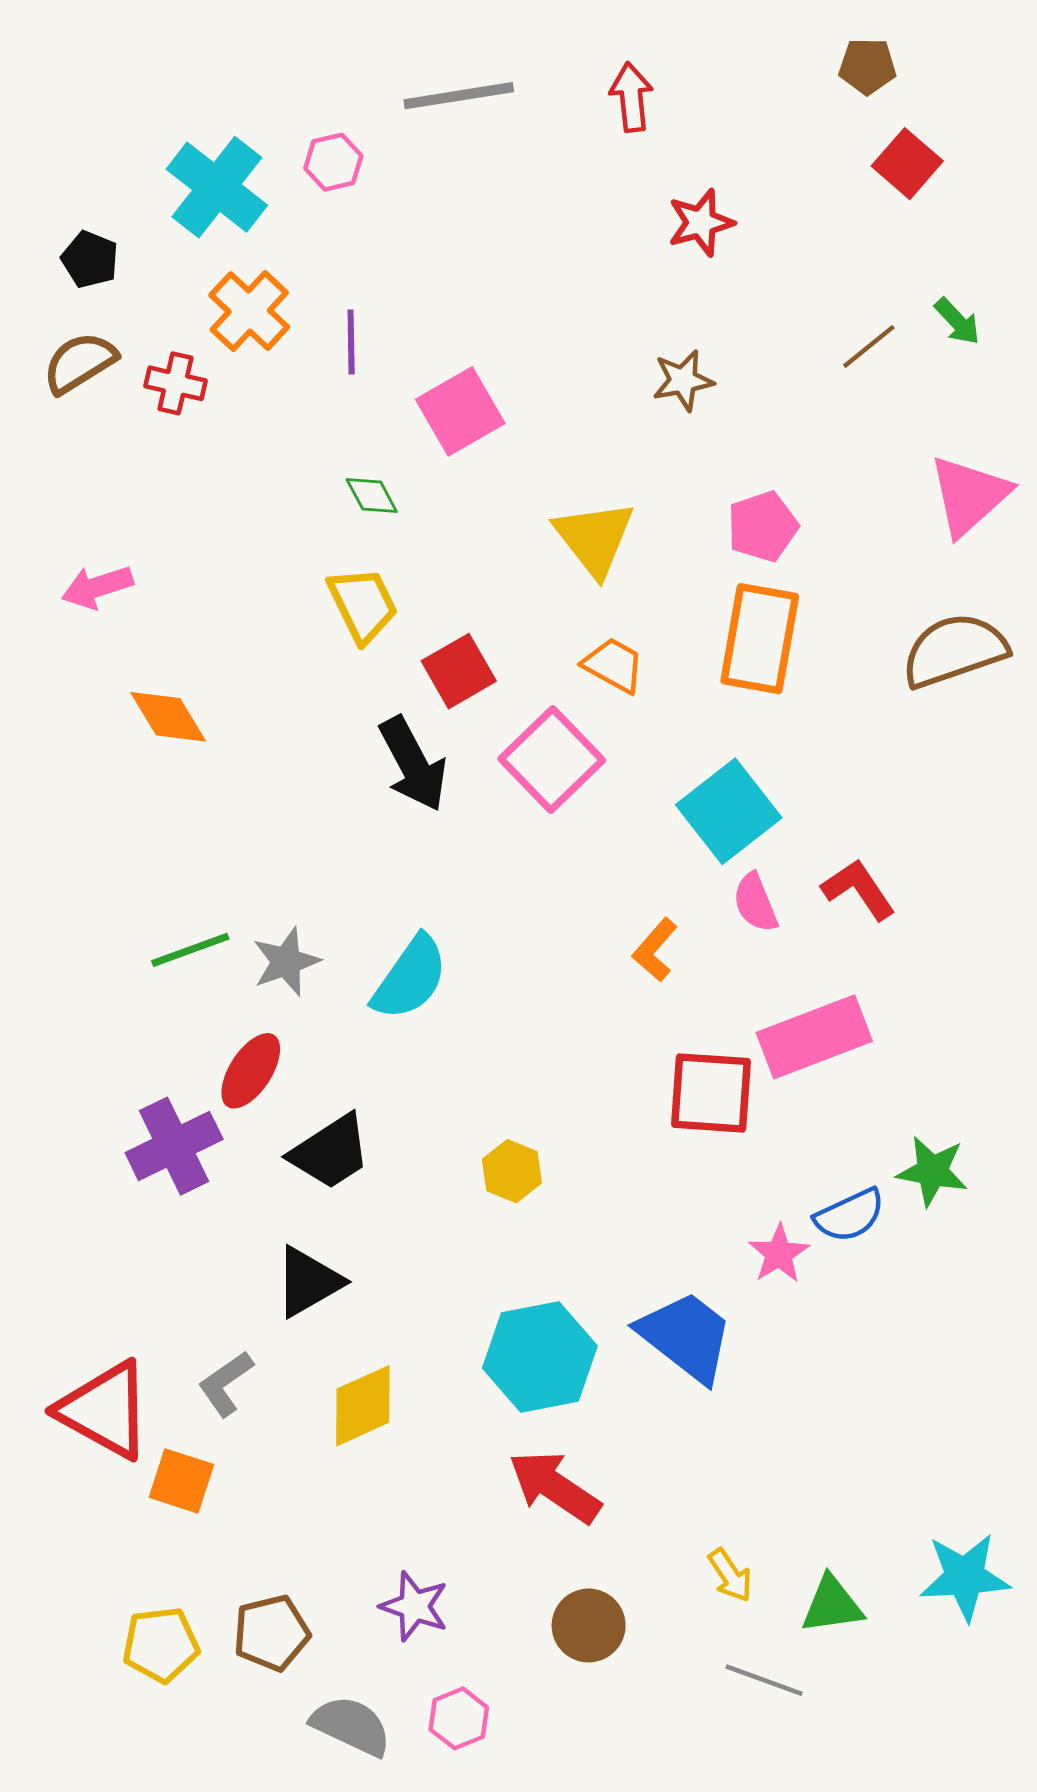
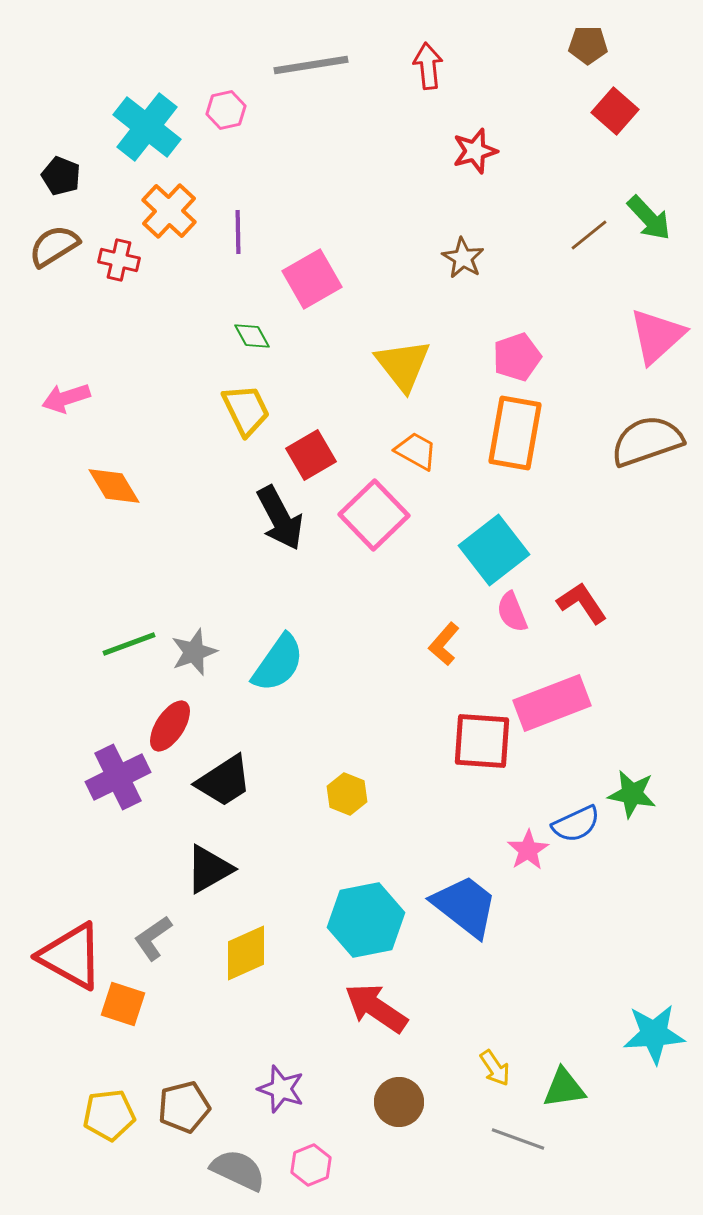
green arrow: (957, 321) -> (649, 218), size x1.4
brown star: (683, 380) -> (463, 258), turned -30
cyan star: (965, 1577) -> (654, 1034), moved

